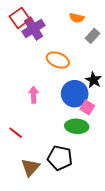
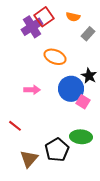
red square: (20, 18) -> (44, 17), moved
pink arrow: (34, 95) -> (32, 90), turned 91
green ellipse: (77, 126) -> (81, 137), moved
black pentagon: (60, 158) -> (57, 150), turned 30

